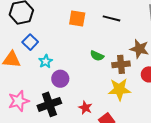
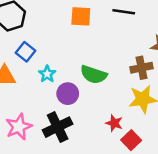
green semicircle: (97, 56) -> (94, 75), moved, size x1.5
red star: (85, 108) -> (114, 123), moved

